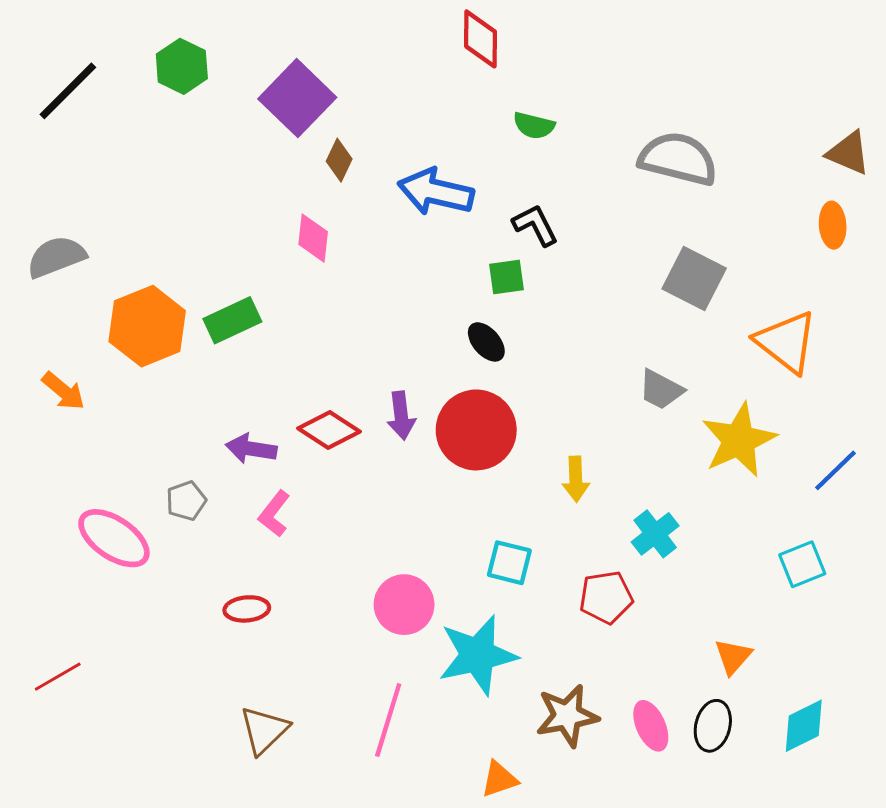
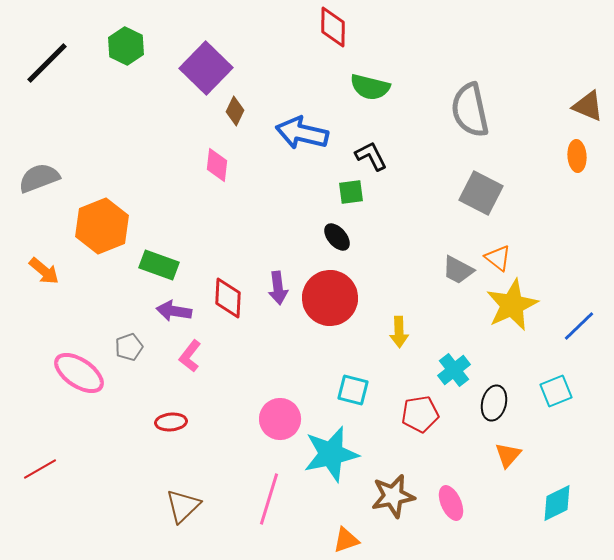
green semicircle: (534, 126) -> (370, 87), size x1.4
gray semicircle: (678, 159) -> (470, 110), turned -116
green rectangle: (232, 320) -> (159, 265), moved, turned 45
orange triangle: (786, 342) -> (498, 258), moved, size x0.6
red diamond: (329, 430) -> (228, 298), turned 60
black ellipse: (713, 726) -> (494, 403), moved

